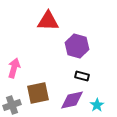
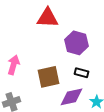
brown square: (38, 93) -> (48, 77), moved

